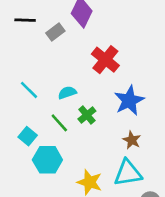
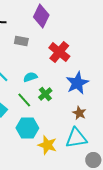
gray rectangle: (55, 32) -> (21, 41), moved, turned 48
cyan hexagon: (47, 160) -> (27, 128), moved

